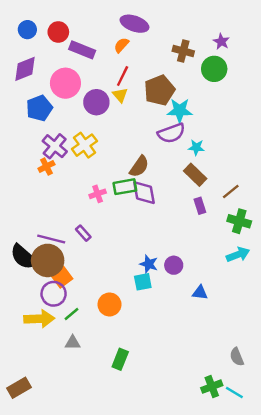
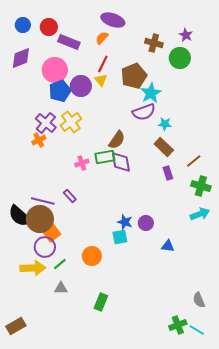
blue pentagon: (39, 108) -> (60, 91), moved
cyan star: (180, 111) -> (151, 93), turned -30

